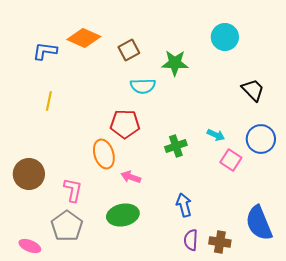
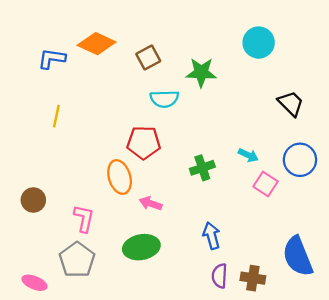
brown circle: (29, 174) -> (33, 200), size x0.7

